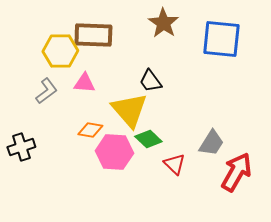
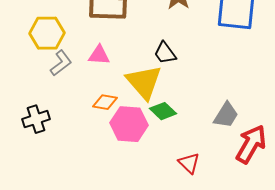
yellow hexagon: (60, 51) -> (47, 33), moved
red triangle: (174, 164) -> (189, 163), moved

